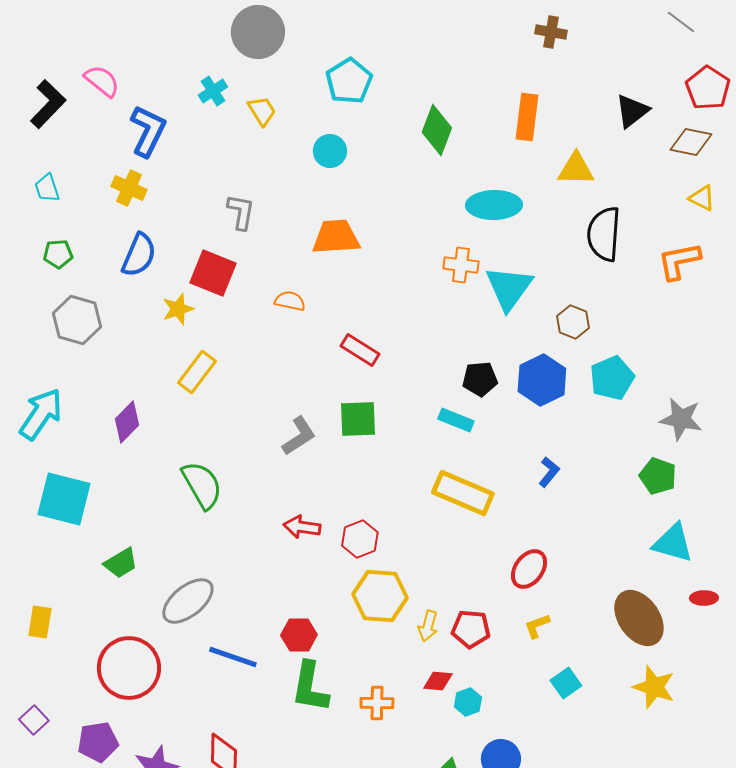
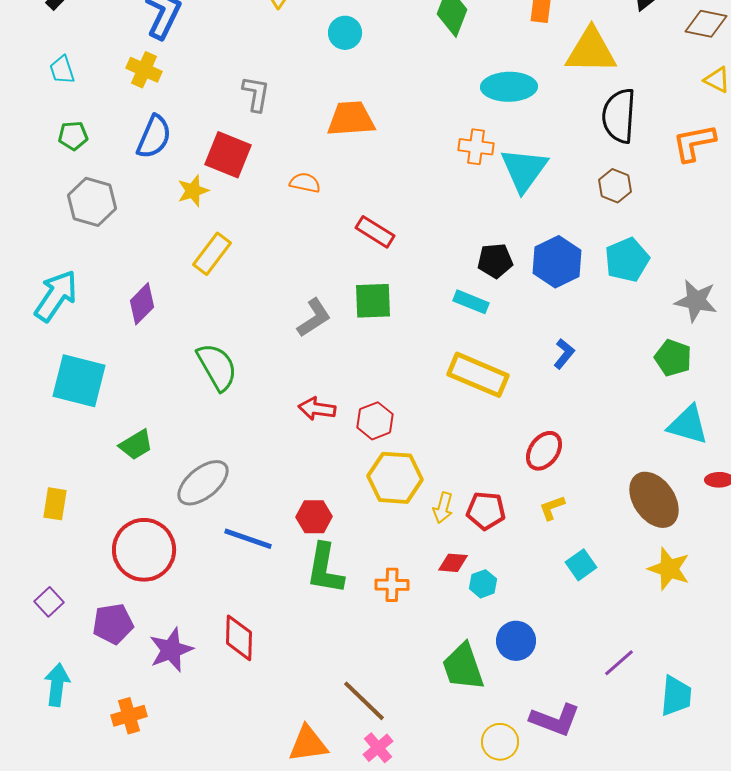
yellow triangle: (576, 169) -> (591, 51), size x1.4
brown hexagon: (573, 322) -> (615, 186), moved

